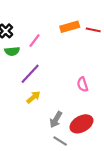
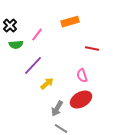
red line: (93, 30) -> (92, 49), moved
yellow arrow: (33, 97) -> (47, 84), moved
red ellipse: (81, 124) -> (81, 100), moved

